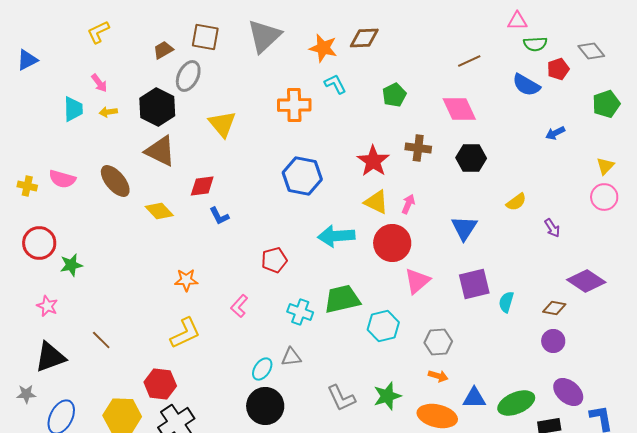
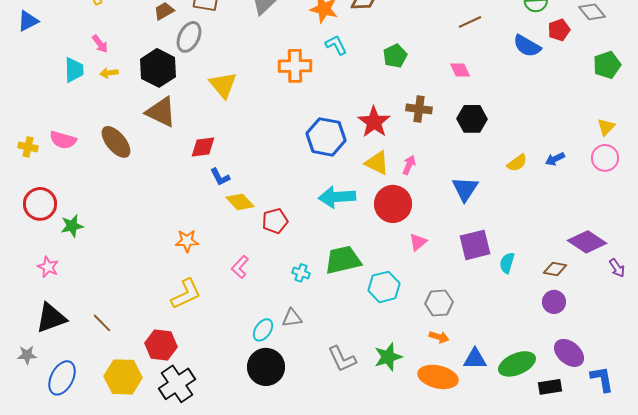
pink diamond: (459, 109) -> (460, 70), size x0.6
blue arrow: (555, 133) -> (555, 159), moved
blue hexagon: (302, 176) -> (326, 137), moved
yellow diamond: (159, 211) -> (240, 202), moved
purple arrow: (552, 228) -> (617, 268), moved
pink triangle: (417, 281) -> (418, 242), size x0.7
cyan cross: (300, 312) -> (301, 273), size x0.7
brown line: (101, 340) -> (102, 323), moved

